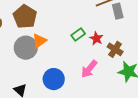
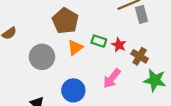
brown pentagon: (25, 17) -> (65, 21), moved
green rectangle: (78, 35) -> (99, 41), turned 56
orange triangle: (39, 41) -> (75, 47), moved

